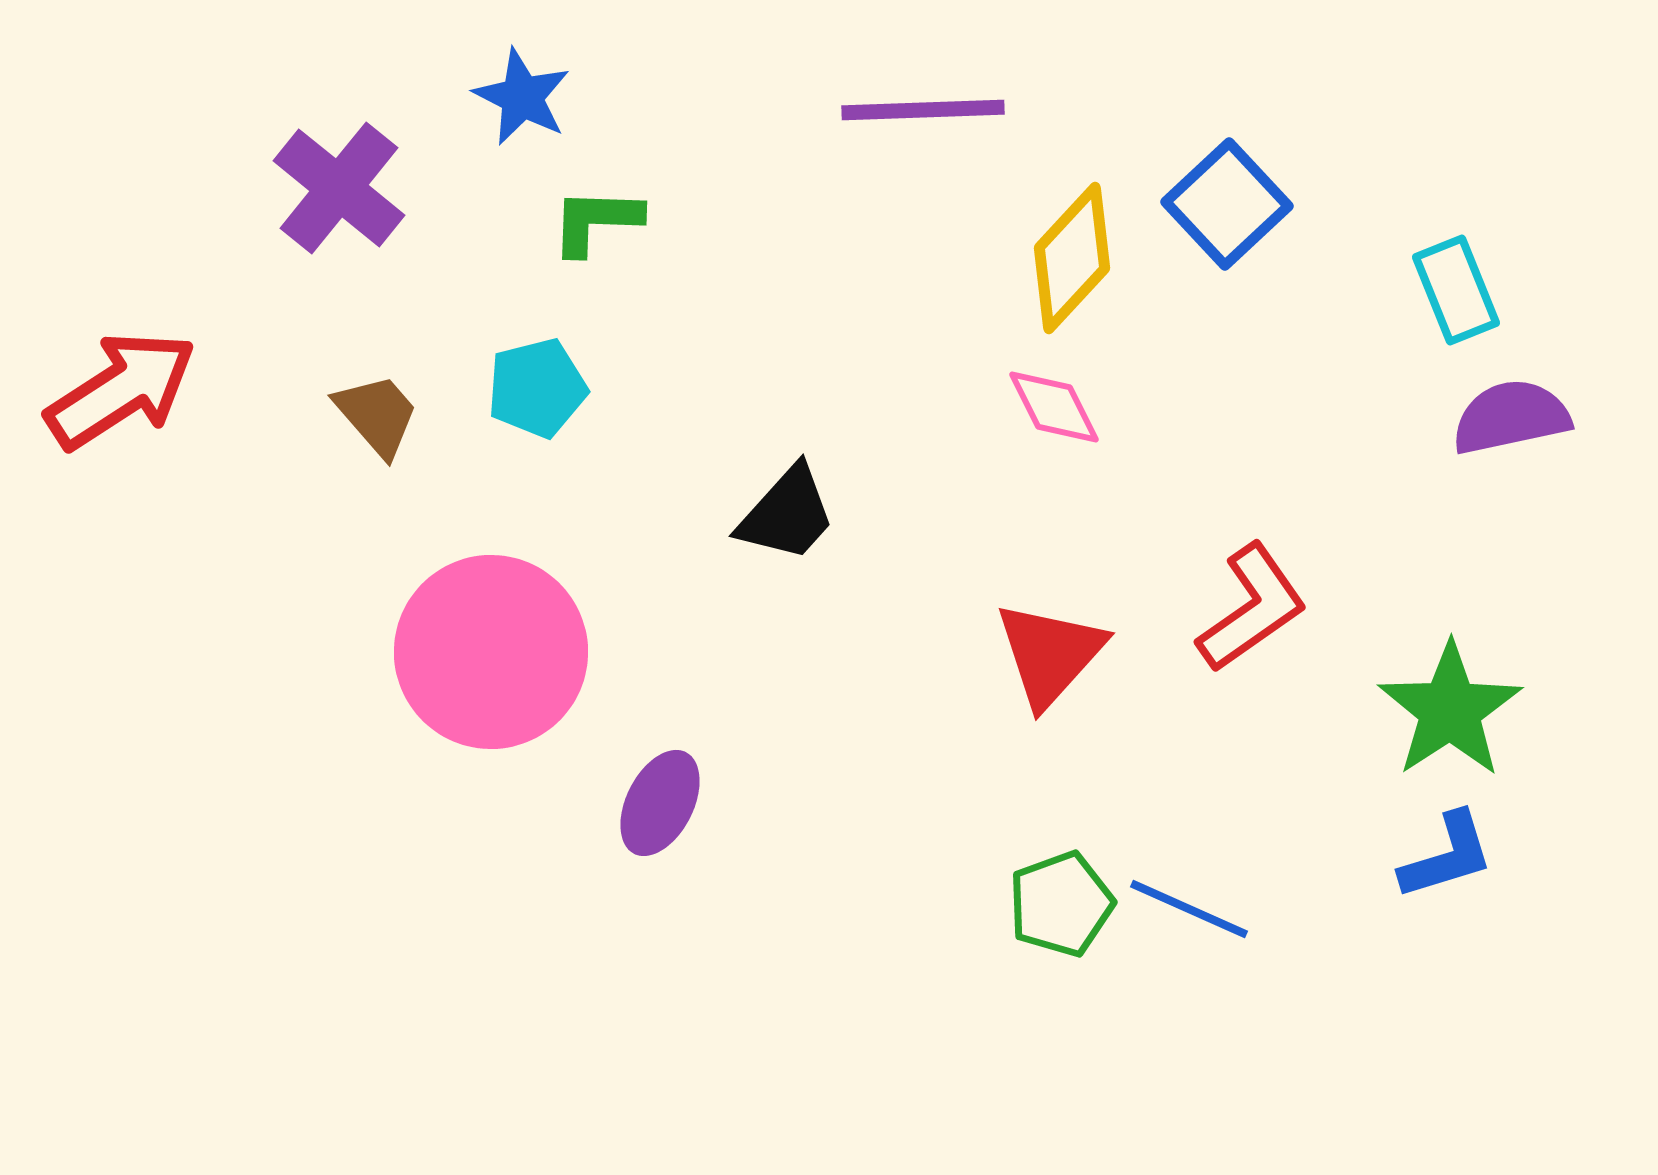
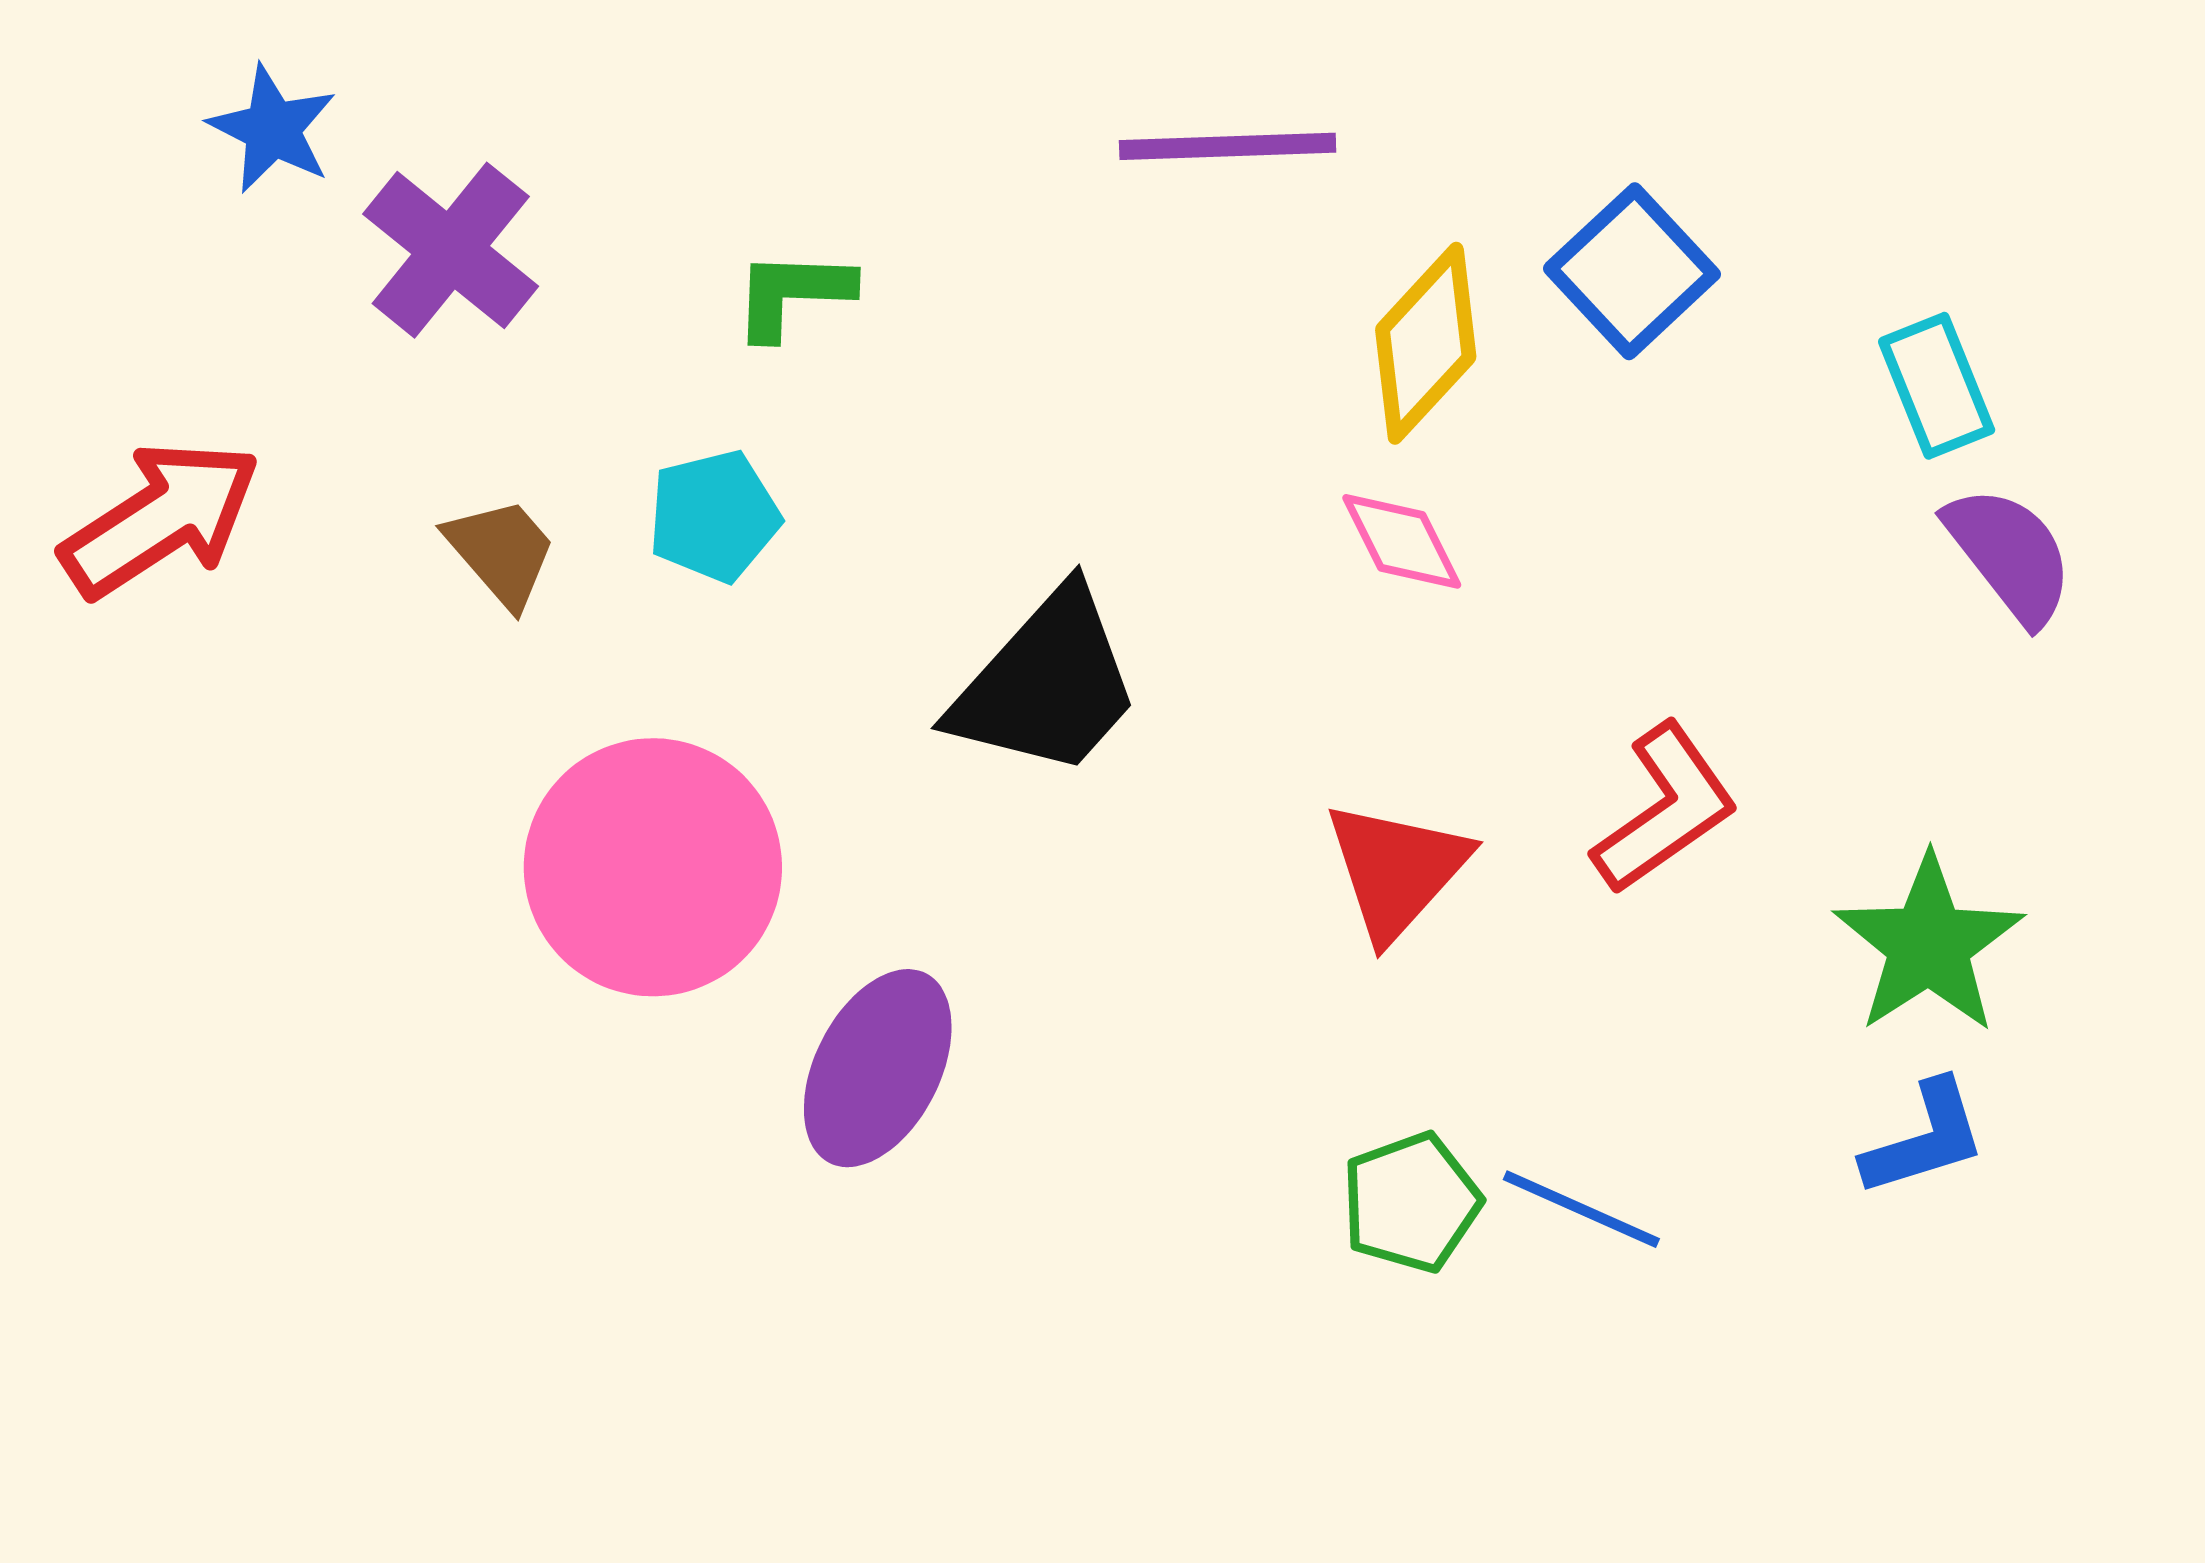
blue star: (522, 97) -> (272, 129), moved
purple semicircle: (1511, 417) -> (2010, 555), turned 64
black trapezoid: (787, 514) -> (1047, 684), size x1.5
purple ellipse: (660, 803) -> (878, 1068), size x1.4

